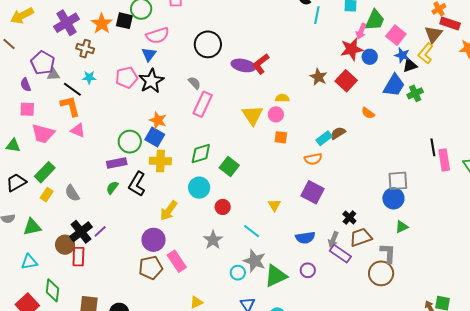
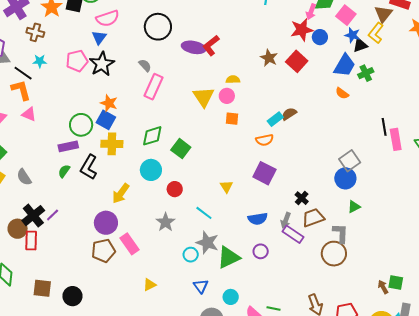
orange semicircle: (368, 113) -> (342, 93), moved
gray square: (398, 181) -> (350, 161), turned -30

